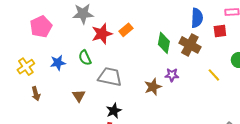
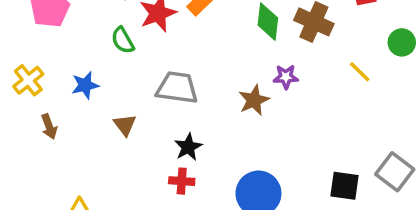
green semicircle: (85, 58) -> (123, 40), moved
blue star: (58, 63) -> (85, 85), moved

